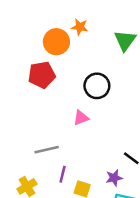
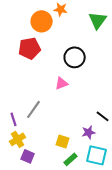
gray line: (47, 150) -> (34, 109), turned -42
purple line: (63, 174) -> (14, 119), moved, turned -32

